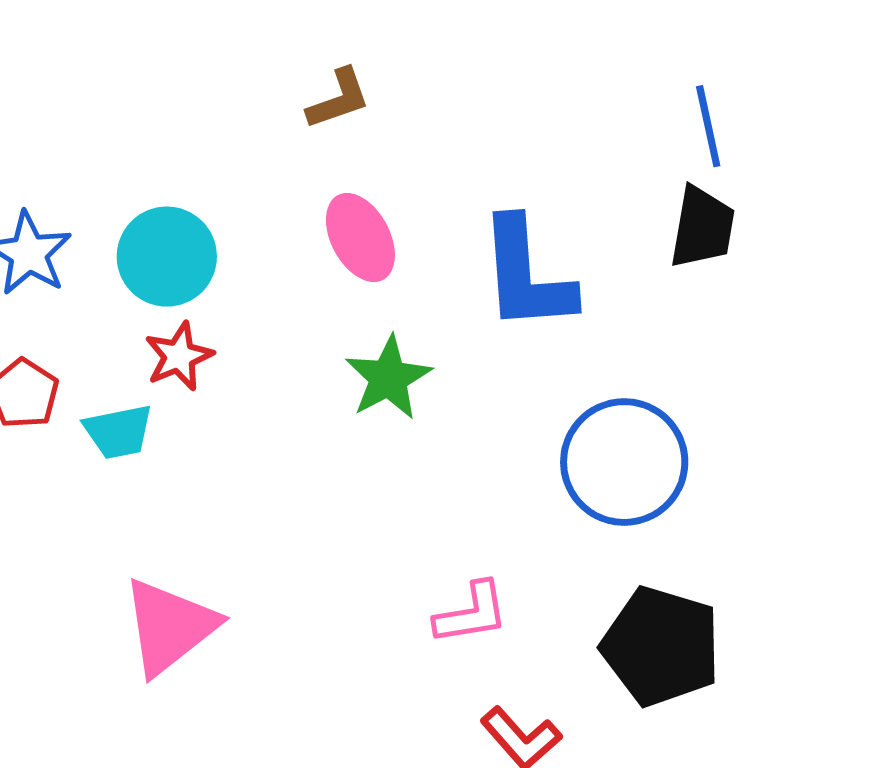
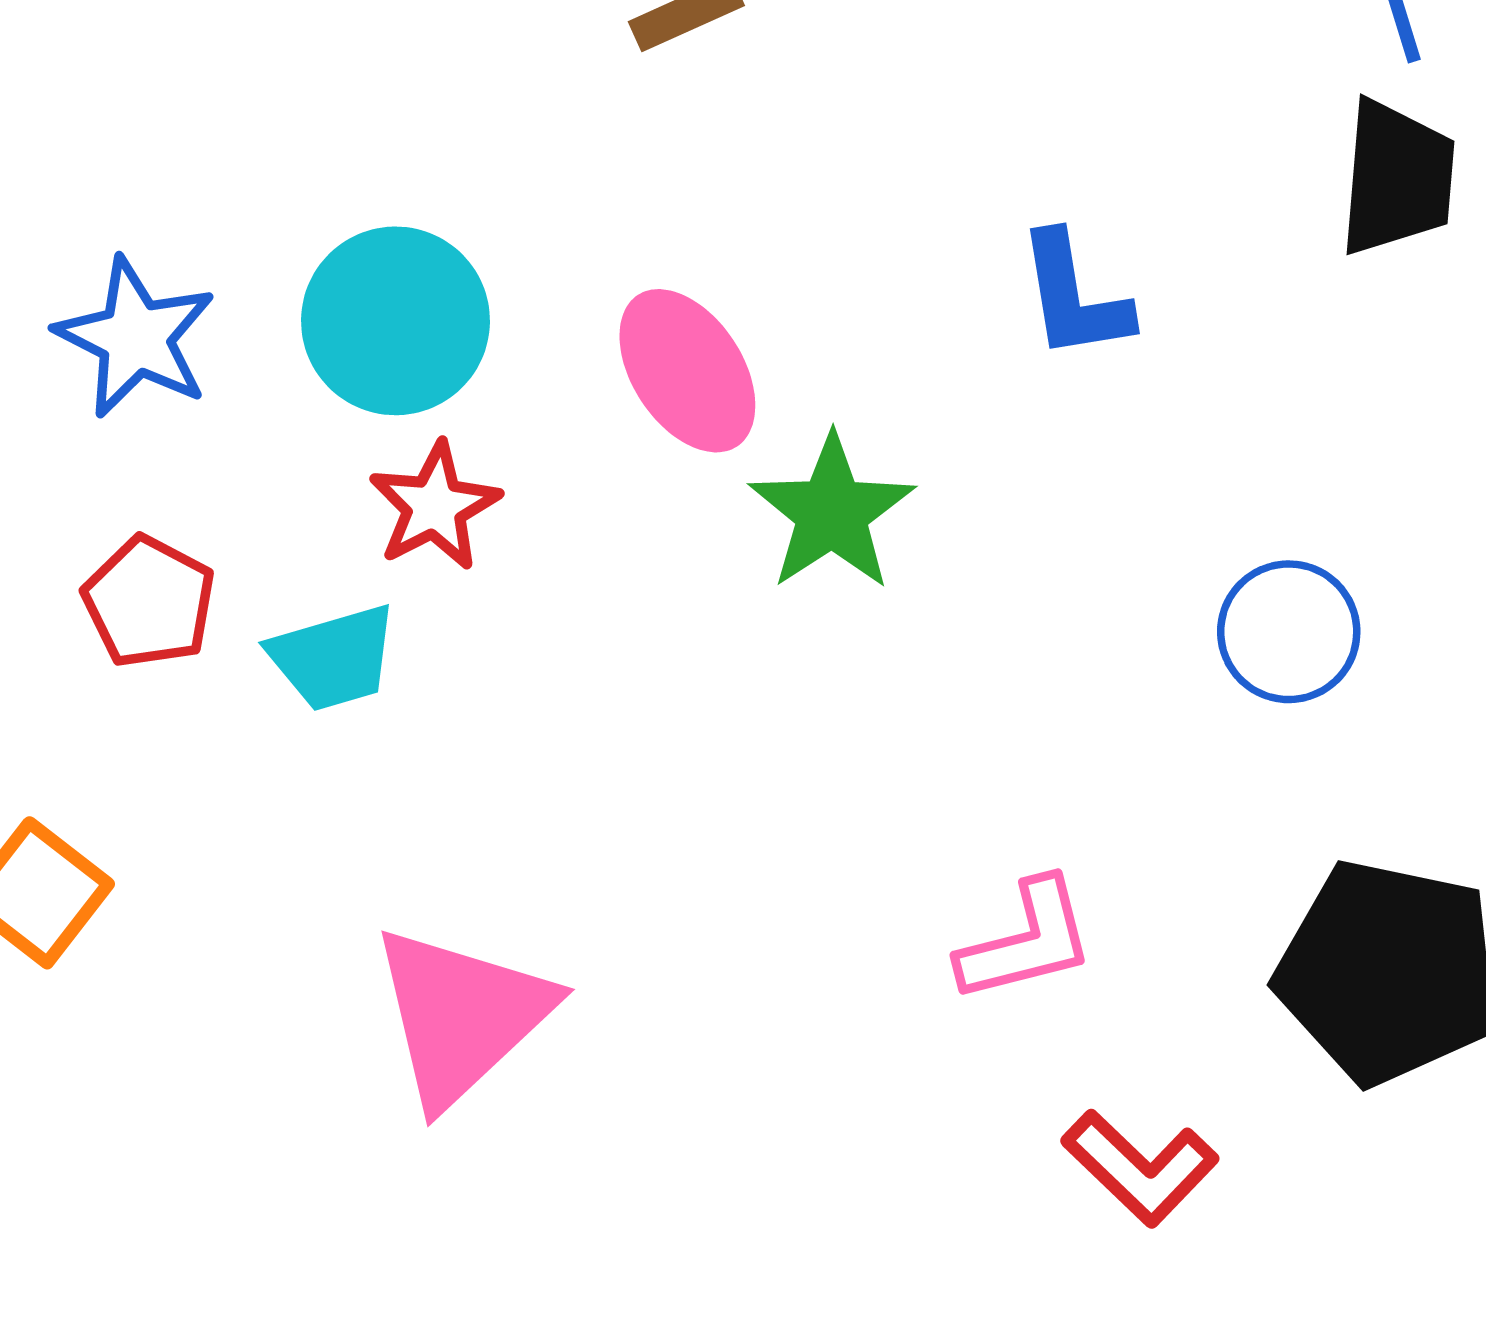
pink ellipse: (360, 237) -> (687, 371), moved
blue L-shape: (526, 275) -> (1074, 296), size x0.6
blue circle: (624, 462) -> (1289, 632), size x0.6

